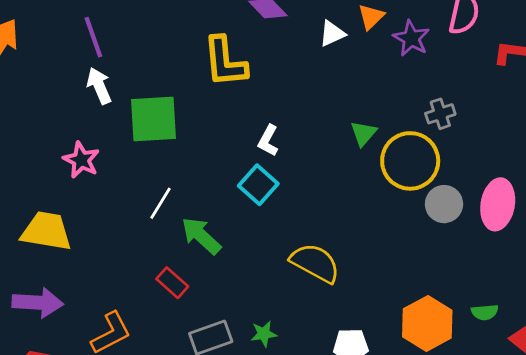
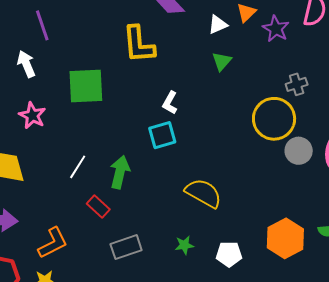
white arrow: (99, 86) -> (26, 64), moved
green triangle: (363, 133) -> (222, 61), moved
cyan square: (258, 185) -> (162, 135), turned 32
white line: (161, 203) -> (78, 167), moved
green arrow: (201, 236) -> (120, 172), turned 60
green star: (264, 334) -> (184, 245), moved

